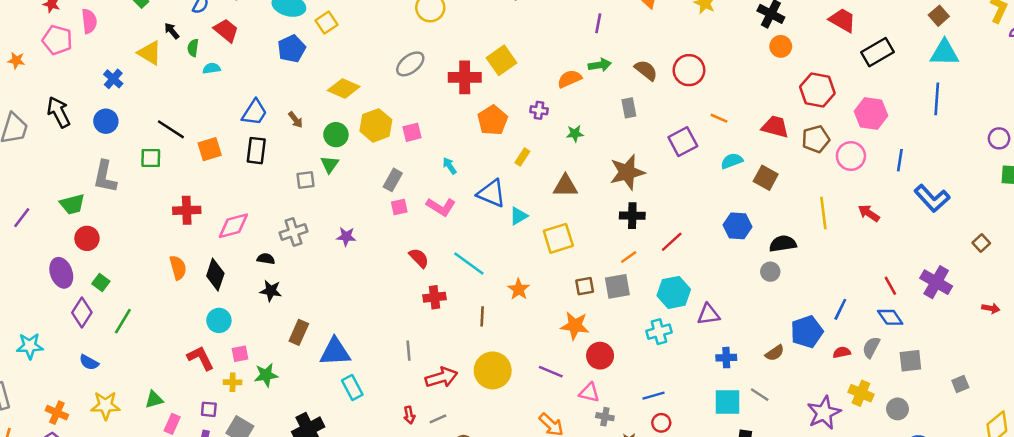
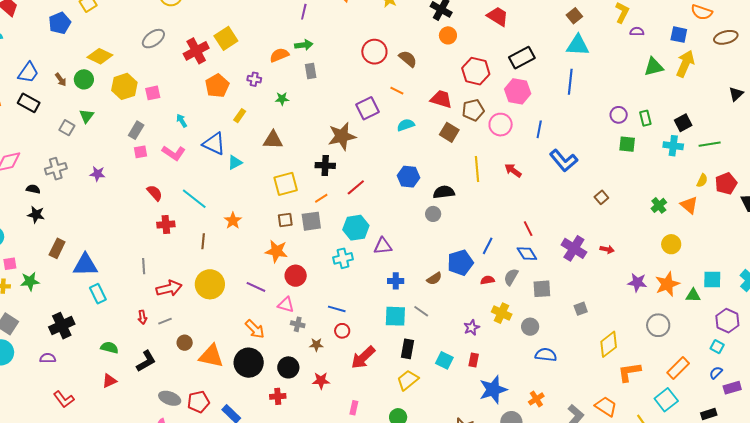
black rectangle: (878, 52) -> (522, 58), moved
brown semicircle: (646, 70) -> (408, 59), moved
red cross: (465, 77) -> (196, 51), turned -30
gray rectangle: (629, 108) -> (311, 71), moved
green circle: (336, 135) -> (84, 79), moved
black rectangle: (256, 151) -> (29, 103), turned -70
brown star: (627, 172) -> (342, 136), moved
brown square: (766, 178) -> (449, 132), moved
gray square: (306, 180) -> (67, 128), turned 35
yellow square: (558, 238) -> (286, 184), moved
purple cross: (936, 282) -> (574, 248), moved
blue line: (653, 396) -> (337, 309), turned 30
purple star: (824, 413) -> (472, 328), size x0.6

